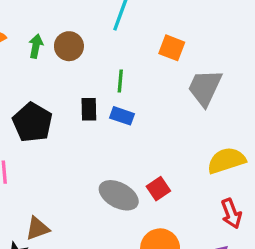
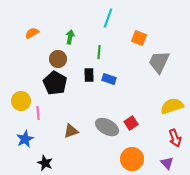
green arrow: (36, 46) -> (70, 37), moved
brown circle: (69, 46) -> (58, 59), moved
green line: (120, 81) -> (99, 52), moved
brown triangle: (37, 228) -> (71, 131), moved

